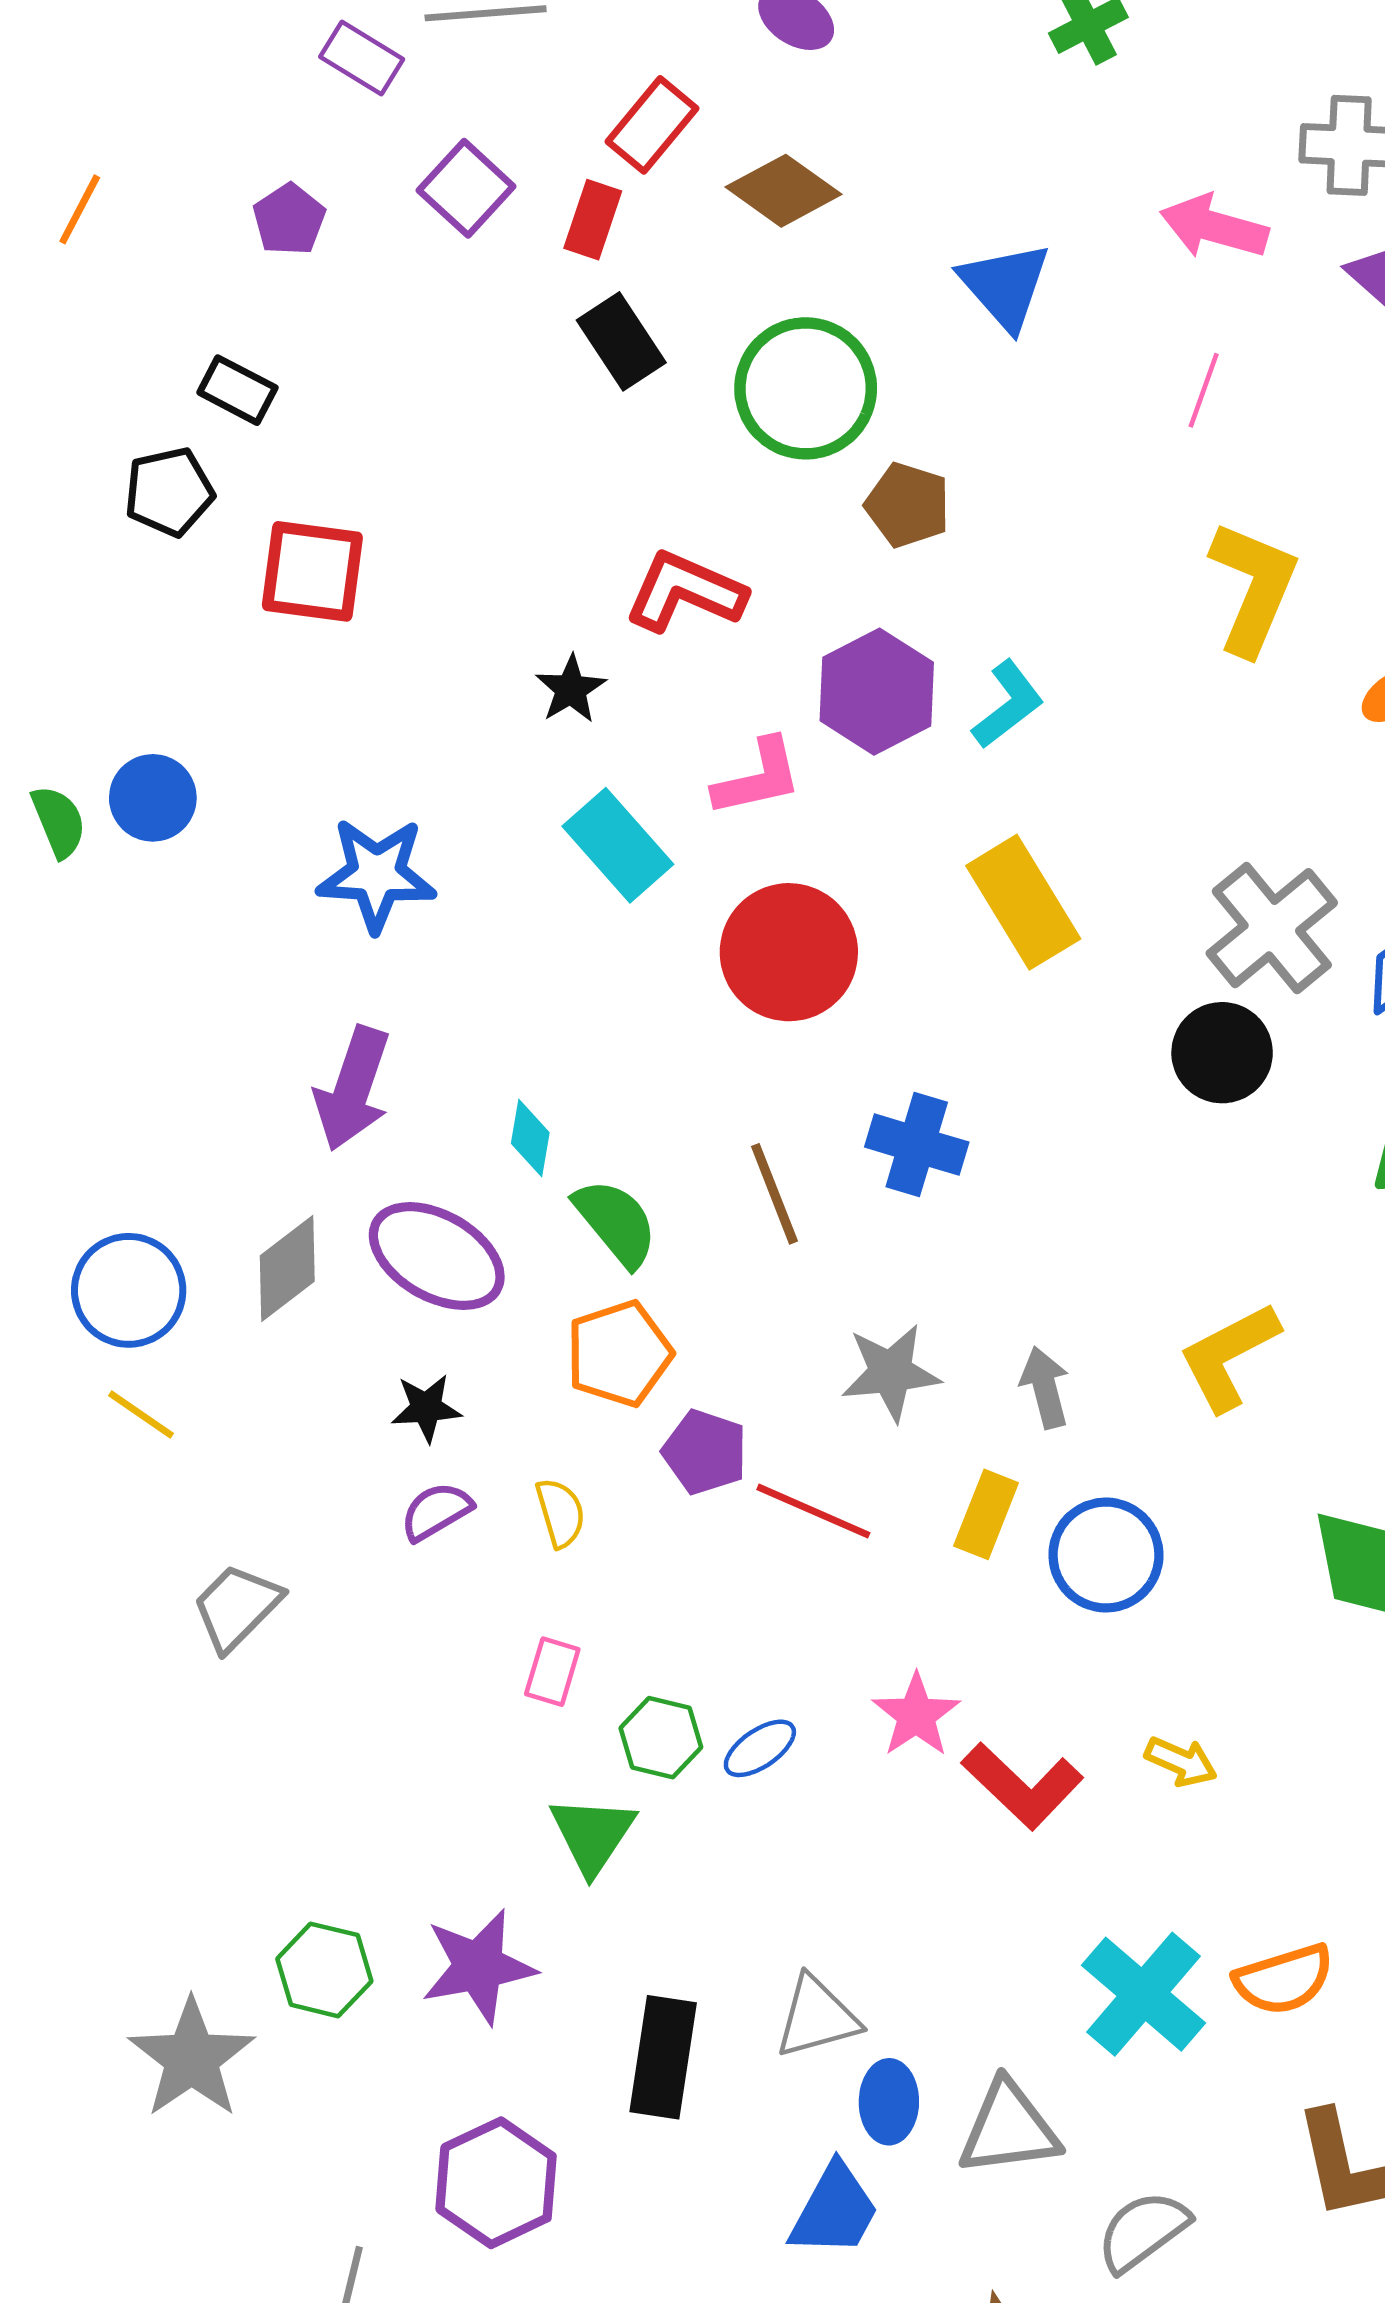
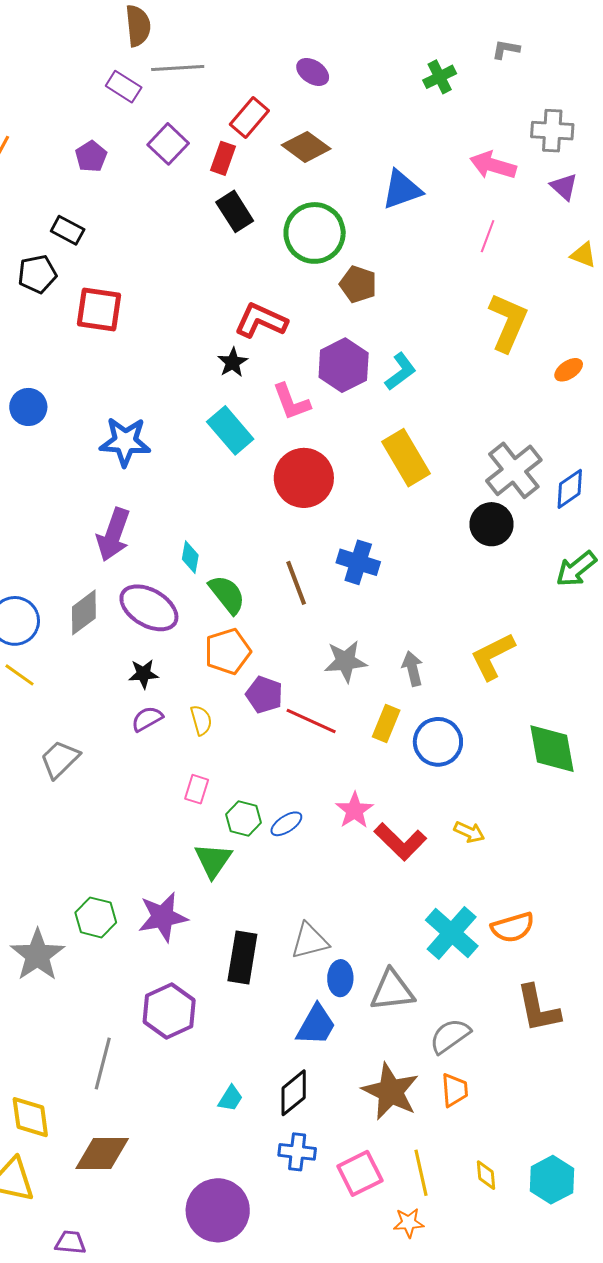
blue triangle: (1005, 286) -> (402, 190), turned 51
black star: (571, 689) -> (233, 362), moved
pink L-shape: (758, 778) -> (291, 402), turned 81

